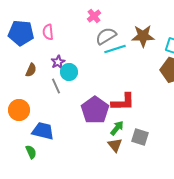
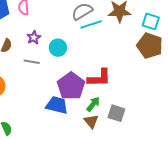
cyan circle: (69, 72) -> (58, 48), moved
gray line: (56, 86) -> (32, 62), turned -56
blue trapezoid: (43, 131) -> (57, 105), moved

